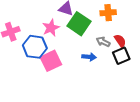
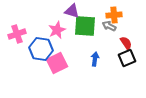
green square: (79, 24) -> (85, 26), turned -30
gray arrow: (103, 42) -> (109, 26), moved
blue arrow: (89, 57) -> (95, 59), turned -88

